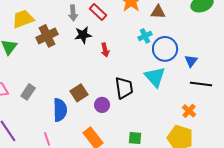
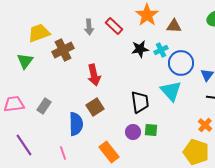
black star: (83, 35) -> (140, 49), moved
red arrow: (105, 50) -> (94, 75), moved, size x1.5
purple circle: (102, 105) -> (133, 132), moved
green square: (135, 138) -> (151, 130), moved

